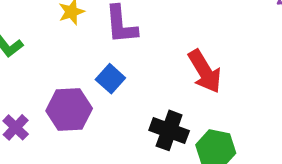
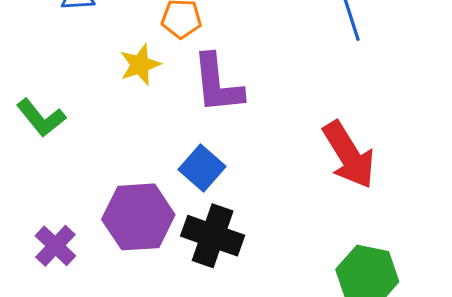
black cross: (169, 130) -> (213, 236), moved

